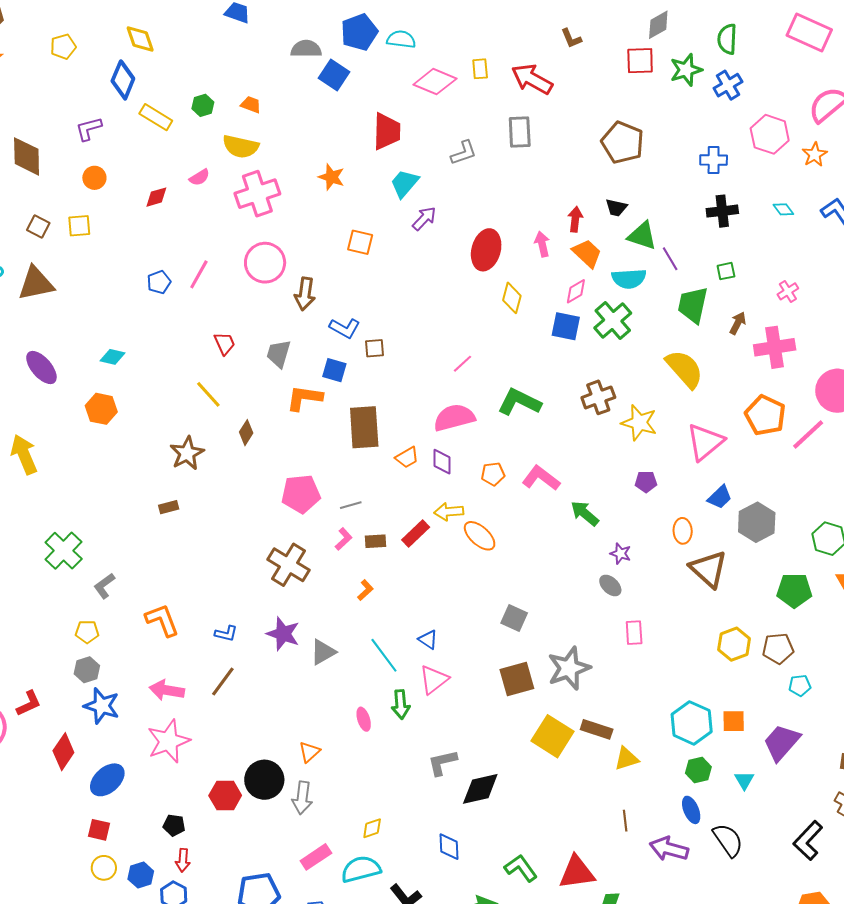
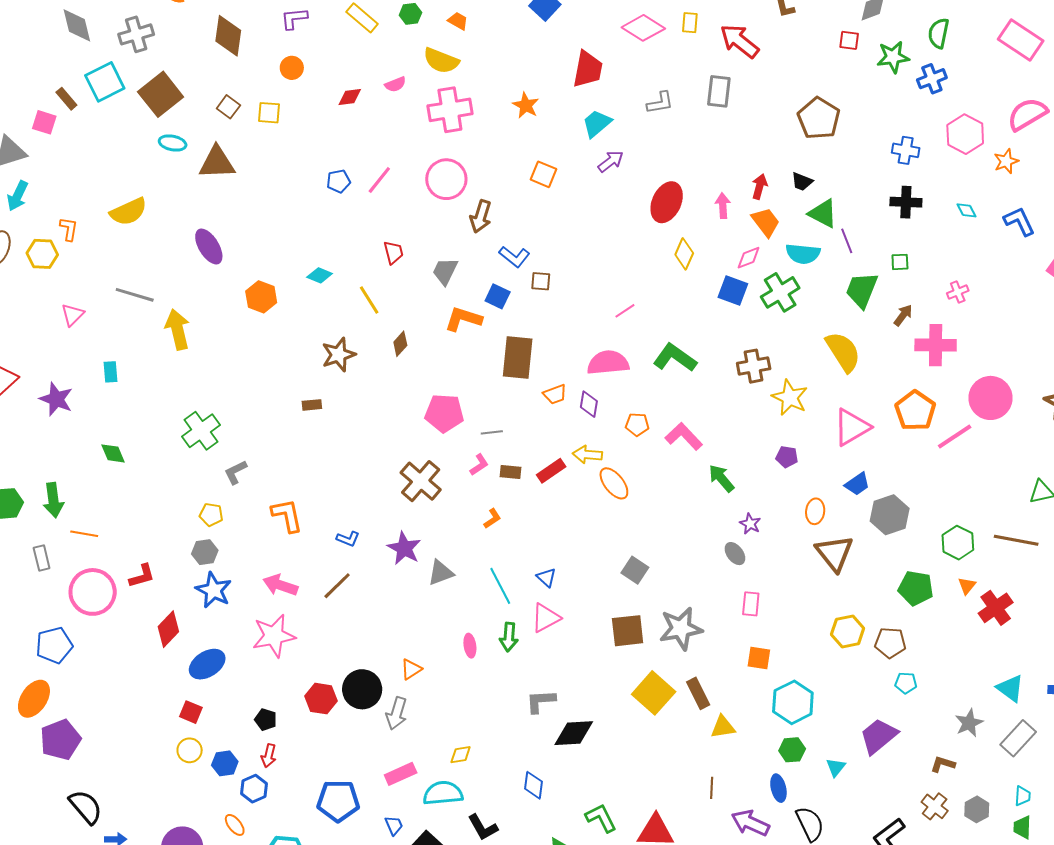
red square: (640, 61) -> (849, 40), size x0.7
cyan diamond: (113, 357) -> (320, 275), moved
orange square: (734, 721) -> (759, 658), moved
brown rectangle: (597, 729) -> (698, 693), turned 36

